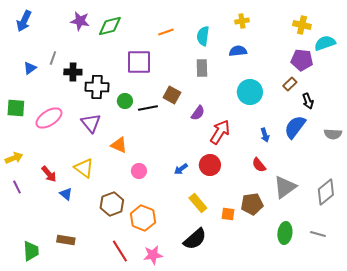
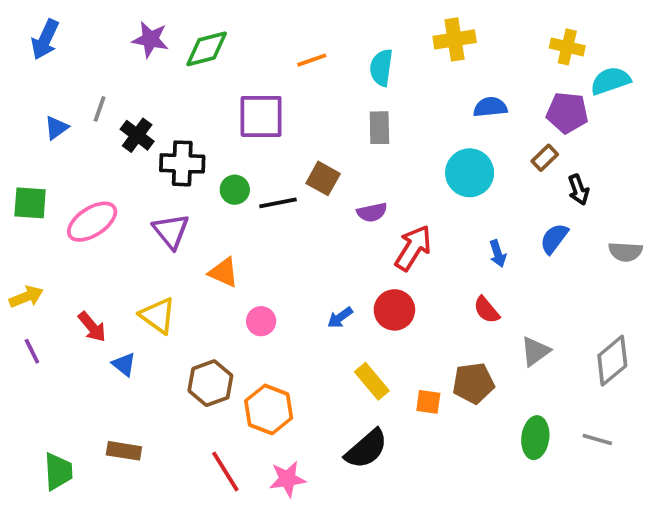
yellow cross: (242, 21) -> (455, 39), size x1.5
blue semicircle: (238, 51) -> (490, 107), moved
black cross: (73, 72) -> (137, 135), turned 36
purple semicircle: (198, 113) -> (372, 212), turned 42
blue semicircle: (295, 127) -> (554, 239), size x0.7
gray triangle: (285, 187) -> (535, 351), size x0.7

